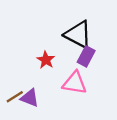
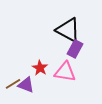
red star: (46, 60) -> (40, 68), moved

